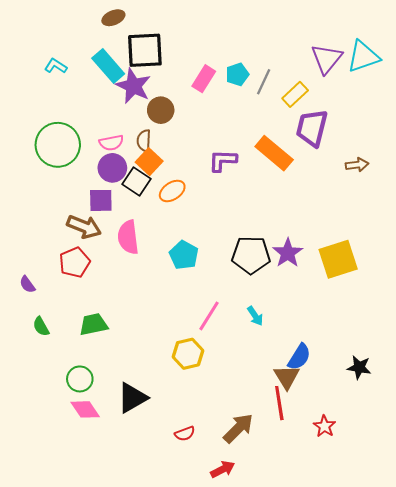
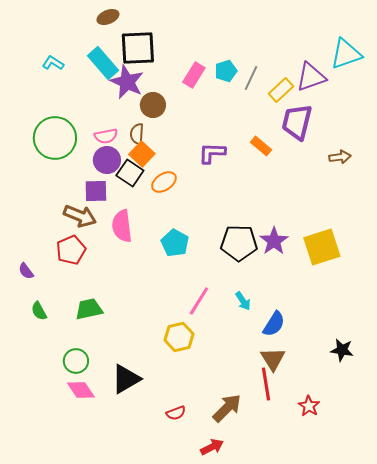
purple triangle: (327, 59) -> (311, 77), moved, turned 32
orange rectangle: (274, 153) -> (261, 146), size x0.6
blue semicircle: (299, 357) -> (274, 324), moved

